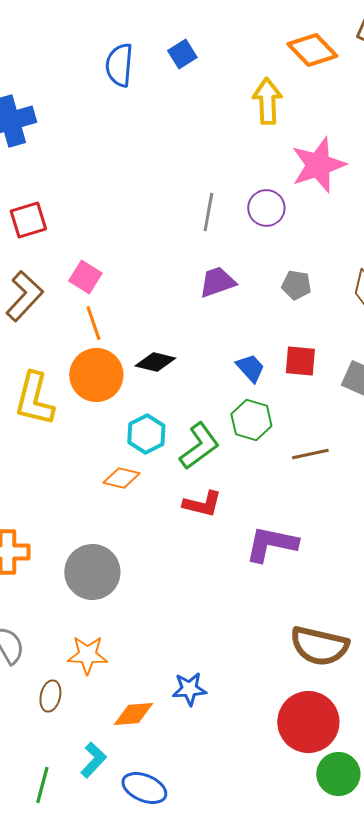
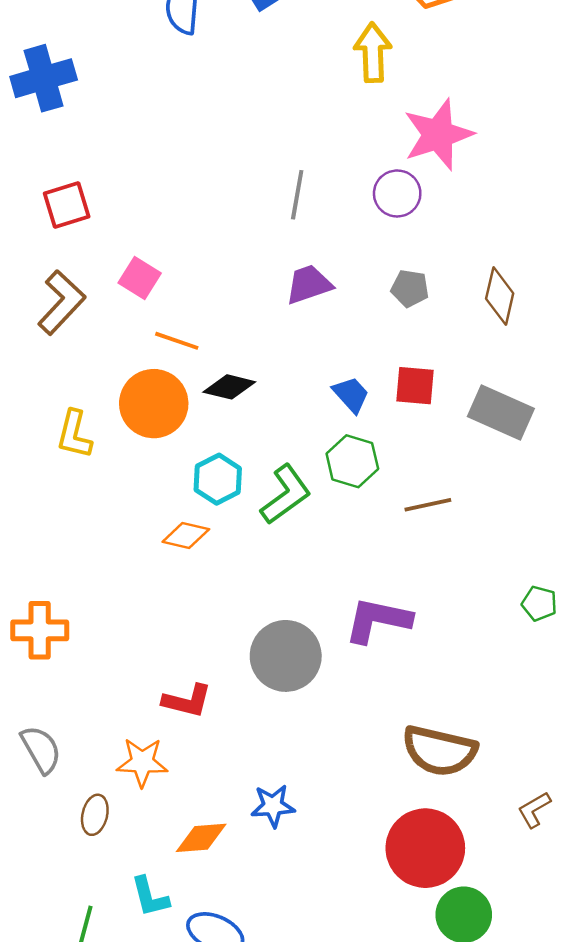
purple circle: (266, 208) -> (397, 193), moved
orange line: (93, 323) -> (177, 341), moved, turned -52
yellow L-shape: (34, 399) -> (74, 434), size x0.7
red L-shape: (202, 504) -> (187, 701), moved
gray circle: (92, 572) -> (286, 656), moved
cyan L-shape: (93, 760) -> (150, 897), turned 123

